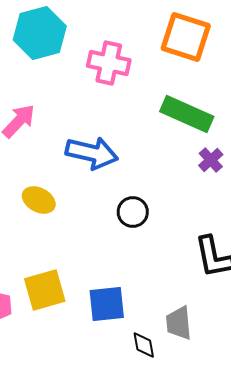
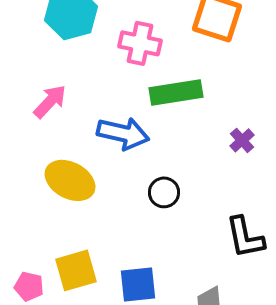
green rectangle: (187, 114) -> (176, 92), moved, turned -33
yellow ellipse: (39, 200) -> (70, 180), size x1.5

